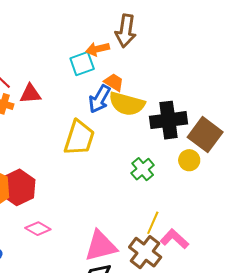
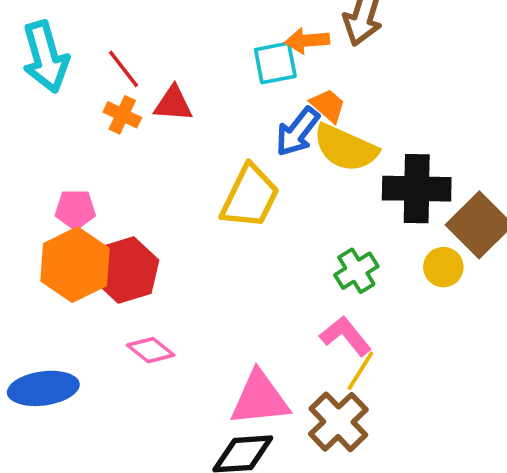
pink L-shape: (174, 239) -> (346, 336), moved

